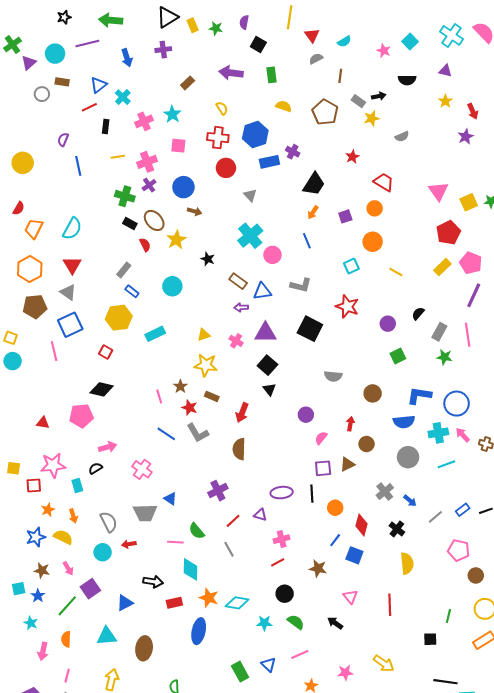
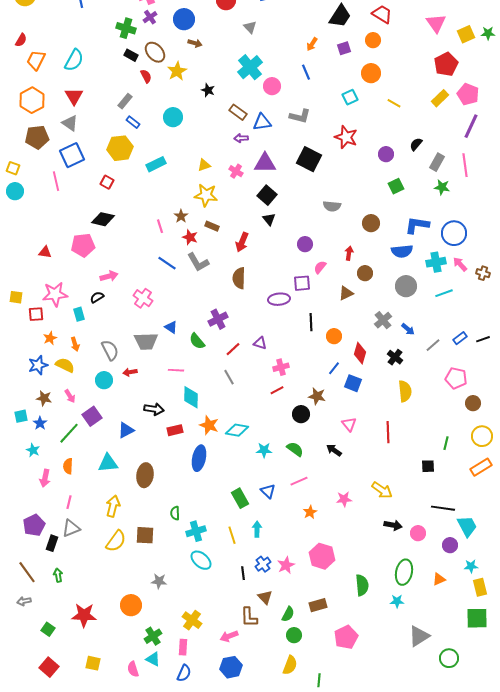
black trapezoid: (314, 184) -> (340, 16), moved
purple square: (323, 468) -> (302, 283), moved
purple ellipse: (282, 493) -> (279, 299), moved
green semicircle: (197, 531) -> (197, 341), moved
black circle: (285, 594) -> (301, 414), moved

